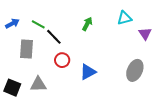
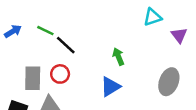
green arrow: (87, 24) -> (118, 57), moved, turned -48
gray rectangle: (26, 49) -> (33, 78), moved
red circle: (62, 60) -> (60, 74), moved

